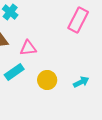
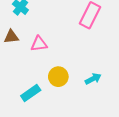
cyan rectangle: (14, 72) -> (31, 93), moved

